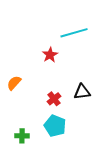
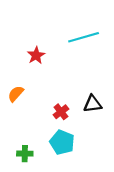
red star: (50, 55) -> (36, 55), moved

